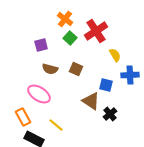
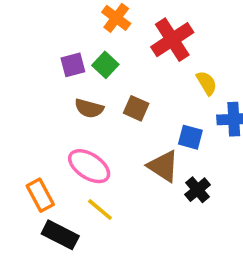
green square: (70, 38) -> (105, 65), moved
pink ellipse: (39, 94) -> (89, 166), moved

